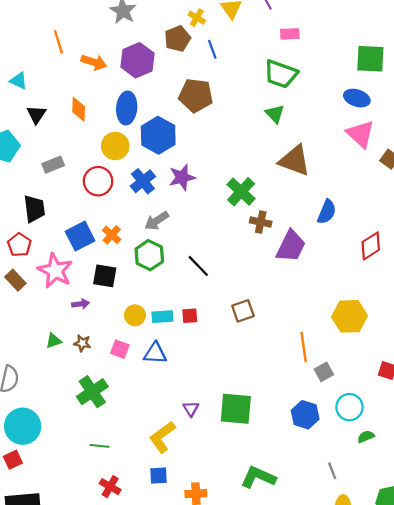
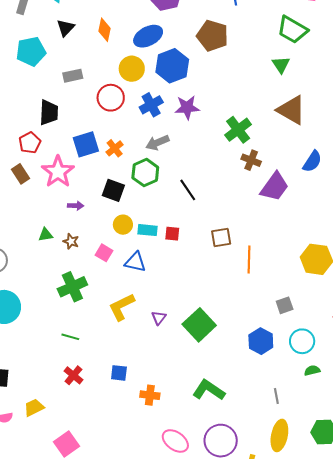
blue ellipse: (127, 108) -> (148, 36), turned 48
black square: (105, 276) -> (113, 190), moved
orange line: (304, 347) -> (249, 259), moved
green square: (236, 409) -> (199, 325), turned 32
yellow L-shape: (162, 437) -> (122, 307), moved

